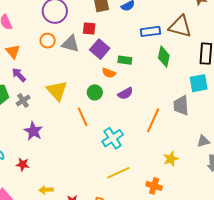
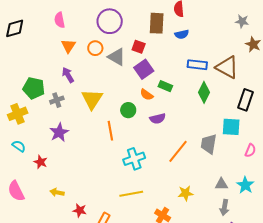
orange triangle: (13, 51) -> (68, 46), moved
purple arrow: (19, 75) -> (68, 75), moved

